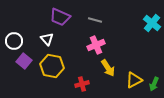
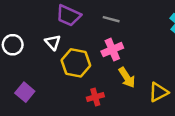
purple square: (24, 61) -> (25, 92), moved
yellow hexagon: (52, 66) -> (76, 63), moved

